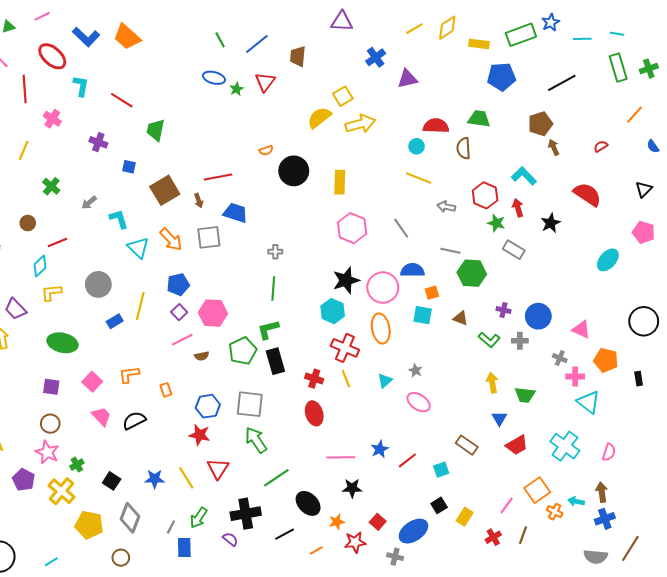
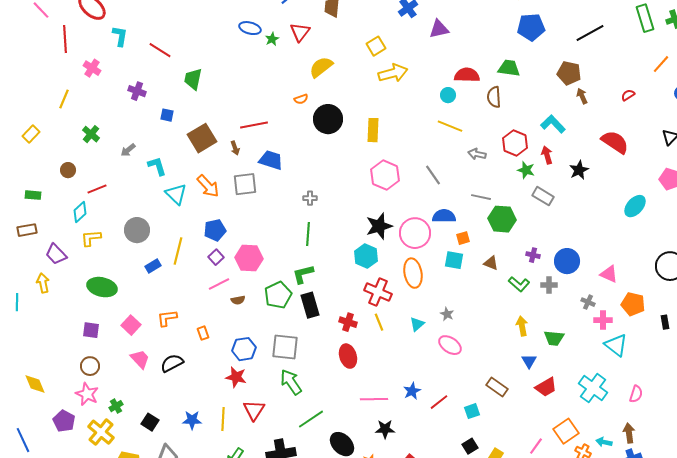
yellow semicircle: (319, 118) -> (321, 67), moved
brown pentagon: (540, 124) -> (569, 73), turned 30
yellow line: (186, 478) -> (223, 419), turned 35

